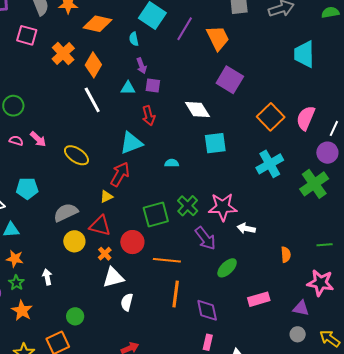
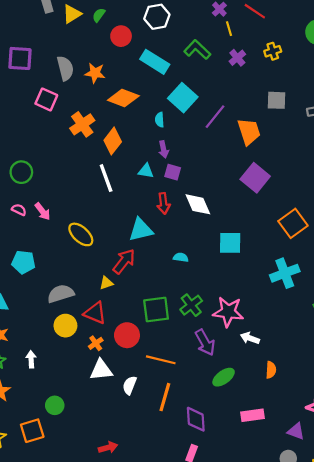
white diamond: (197, 110) -> (198, 204), moved
orange semicircle: (286, 255) -> (271, 370), moved
white semicircle: (127, 302) -> (130, 385), moved

